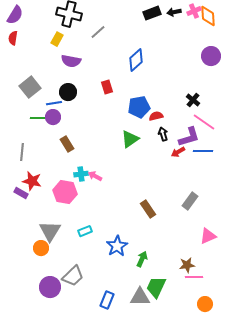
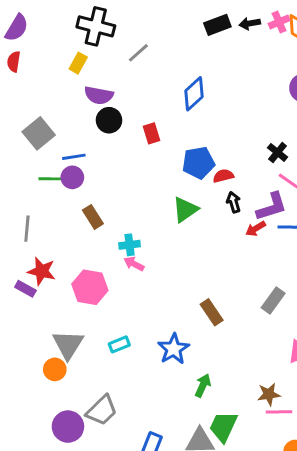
black circle: (68, 92) -> (109, 120), moved
cyan cross: (81, 174) -> (130, 245), moved
blue star: (117, 246) -> (173, 349), moved

